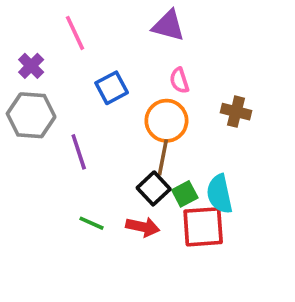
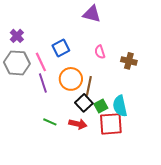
pink line: (75, 33) -> (41, 62), moved
pink semicircle: (179, 80) -> (100, 52), moved
orange circle: (166, 121) -> (71, 79), moved

